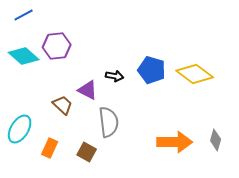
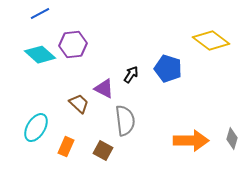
yellow diamond: (195, 74) -> (211, 41), moved
black arrow: (115, 76) -> (131, 75), turned -66

